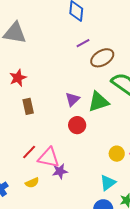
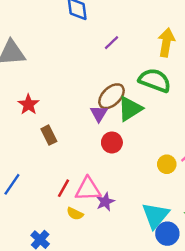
purple line: (83, 43) -> (111, 43), moved
brown ellipse: (102, 58) -> (111, 96), moved
yellow semicircle: (32, 183) -> (75, 214), moved, turned 64
cyan triangle: (108, 183) -> (156, 215), moved, size x1.4

